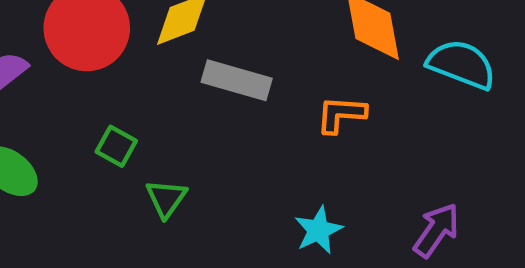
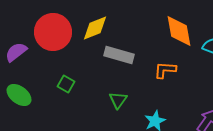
green triangle: (166, 198) -> (118, 100), moved

